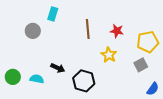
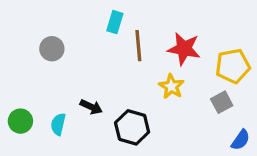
cyan rectangle: (53, 14) -> (115, 22), moved
red star: (117, 31) -> (184, 49), size x1.5
cyan semicircle: (37, 79) -> (58, 124), turned -88

